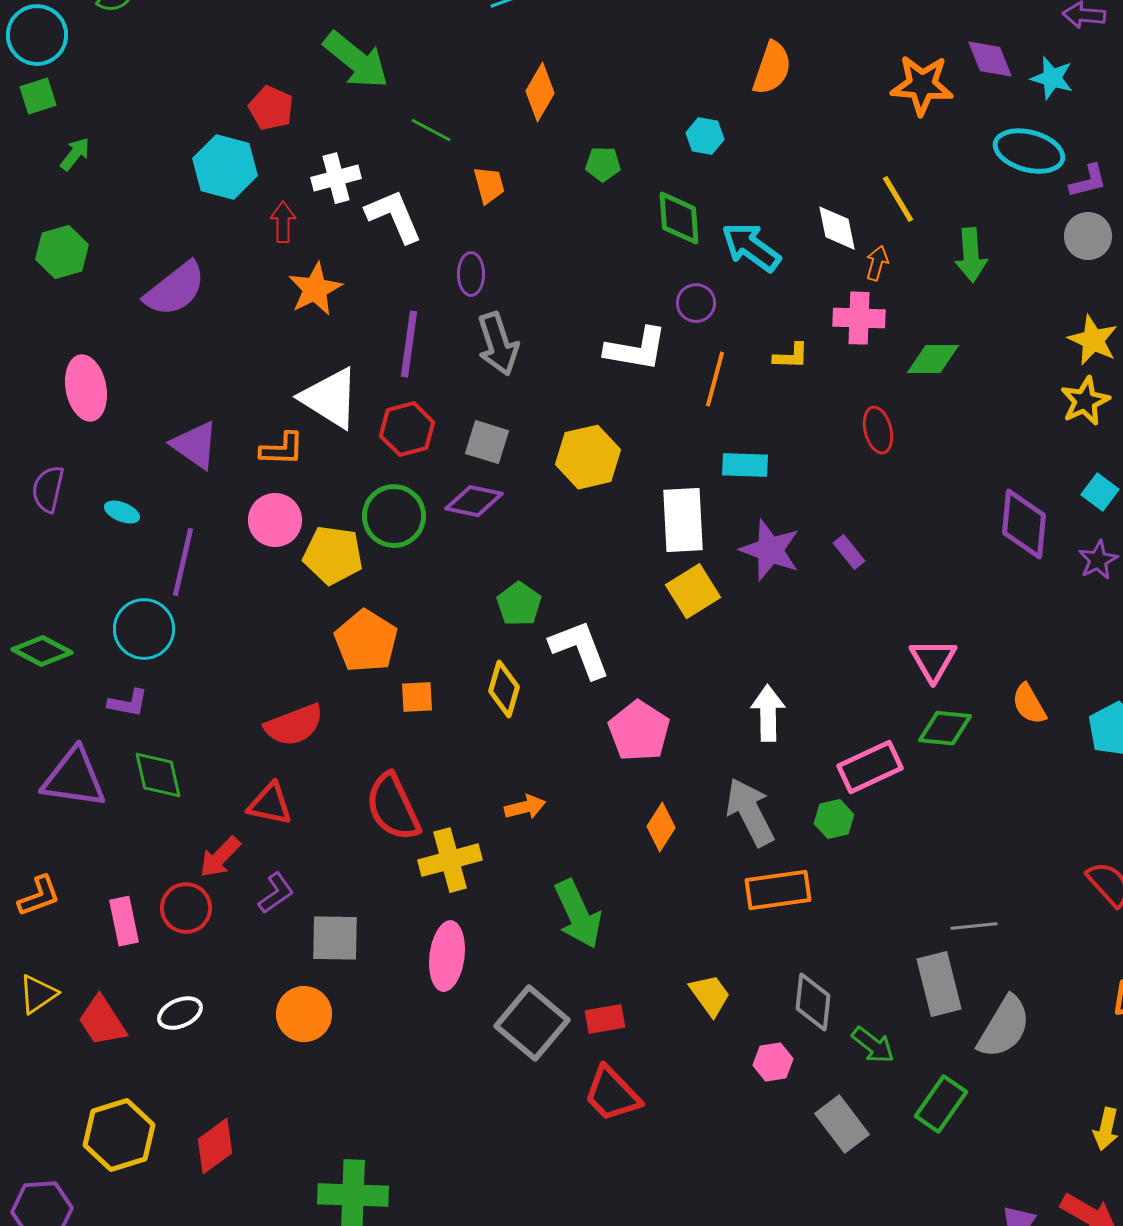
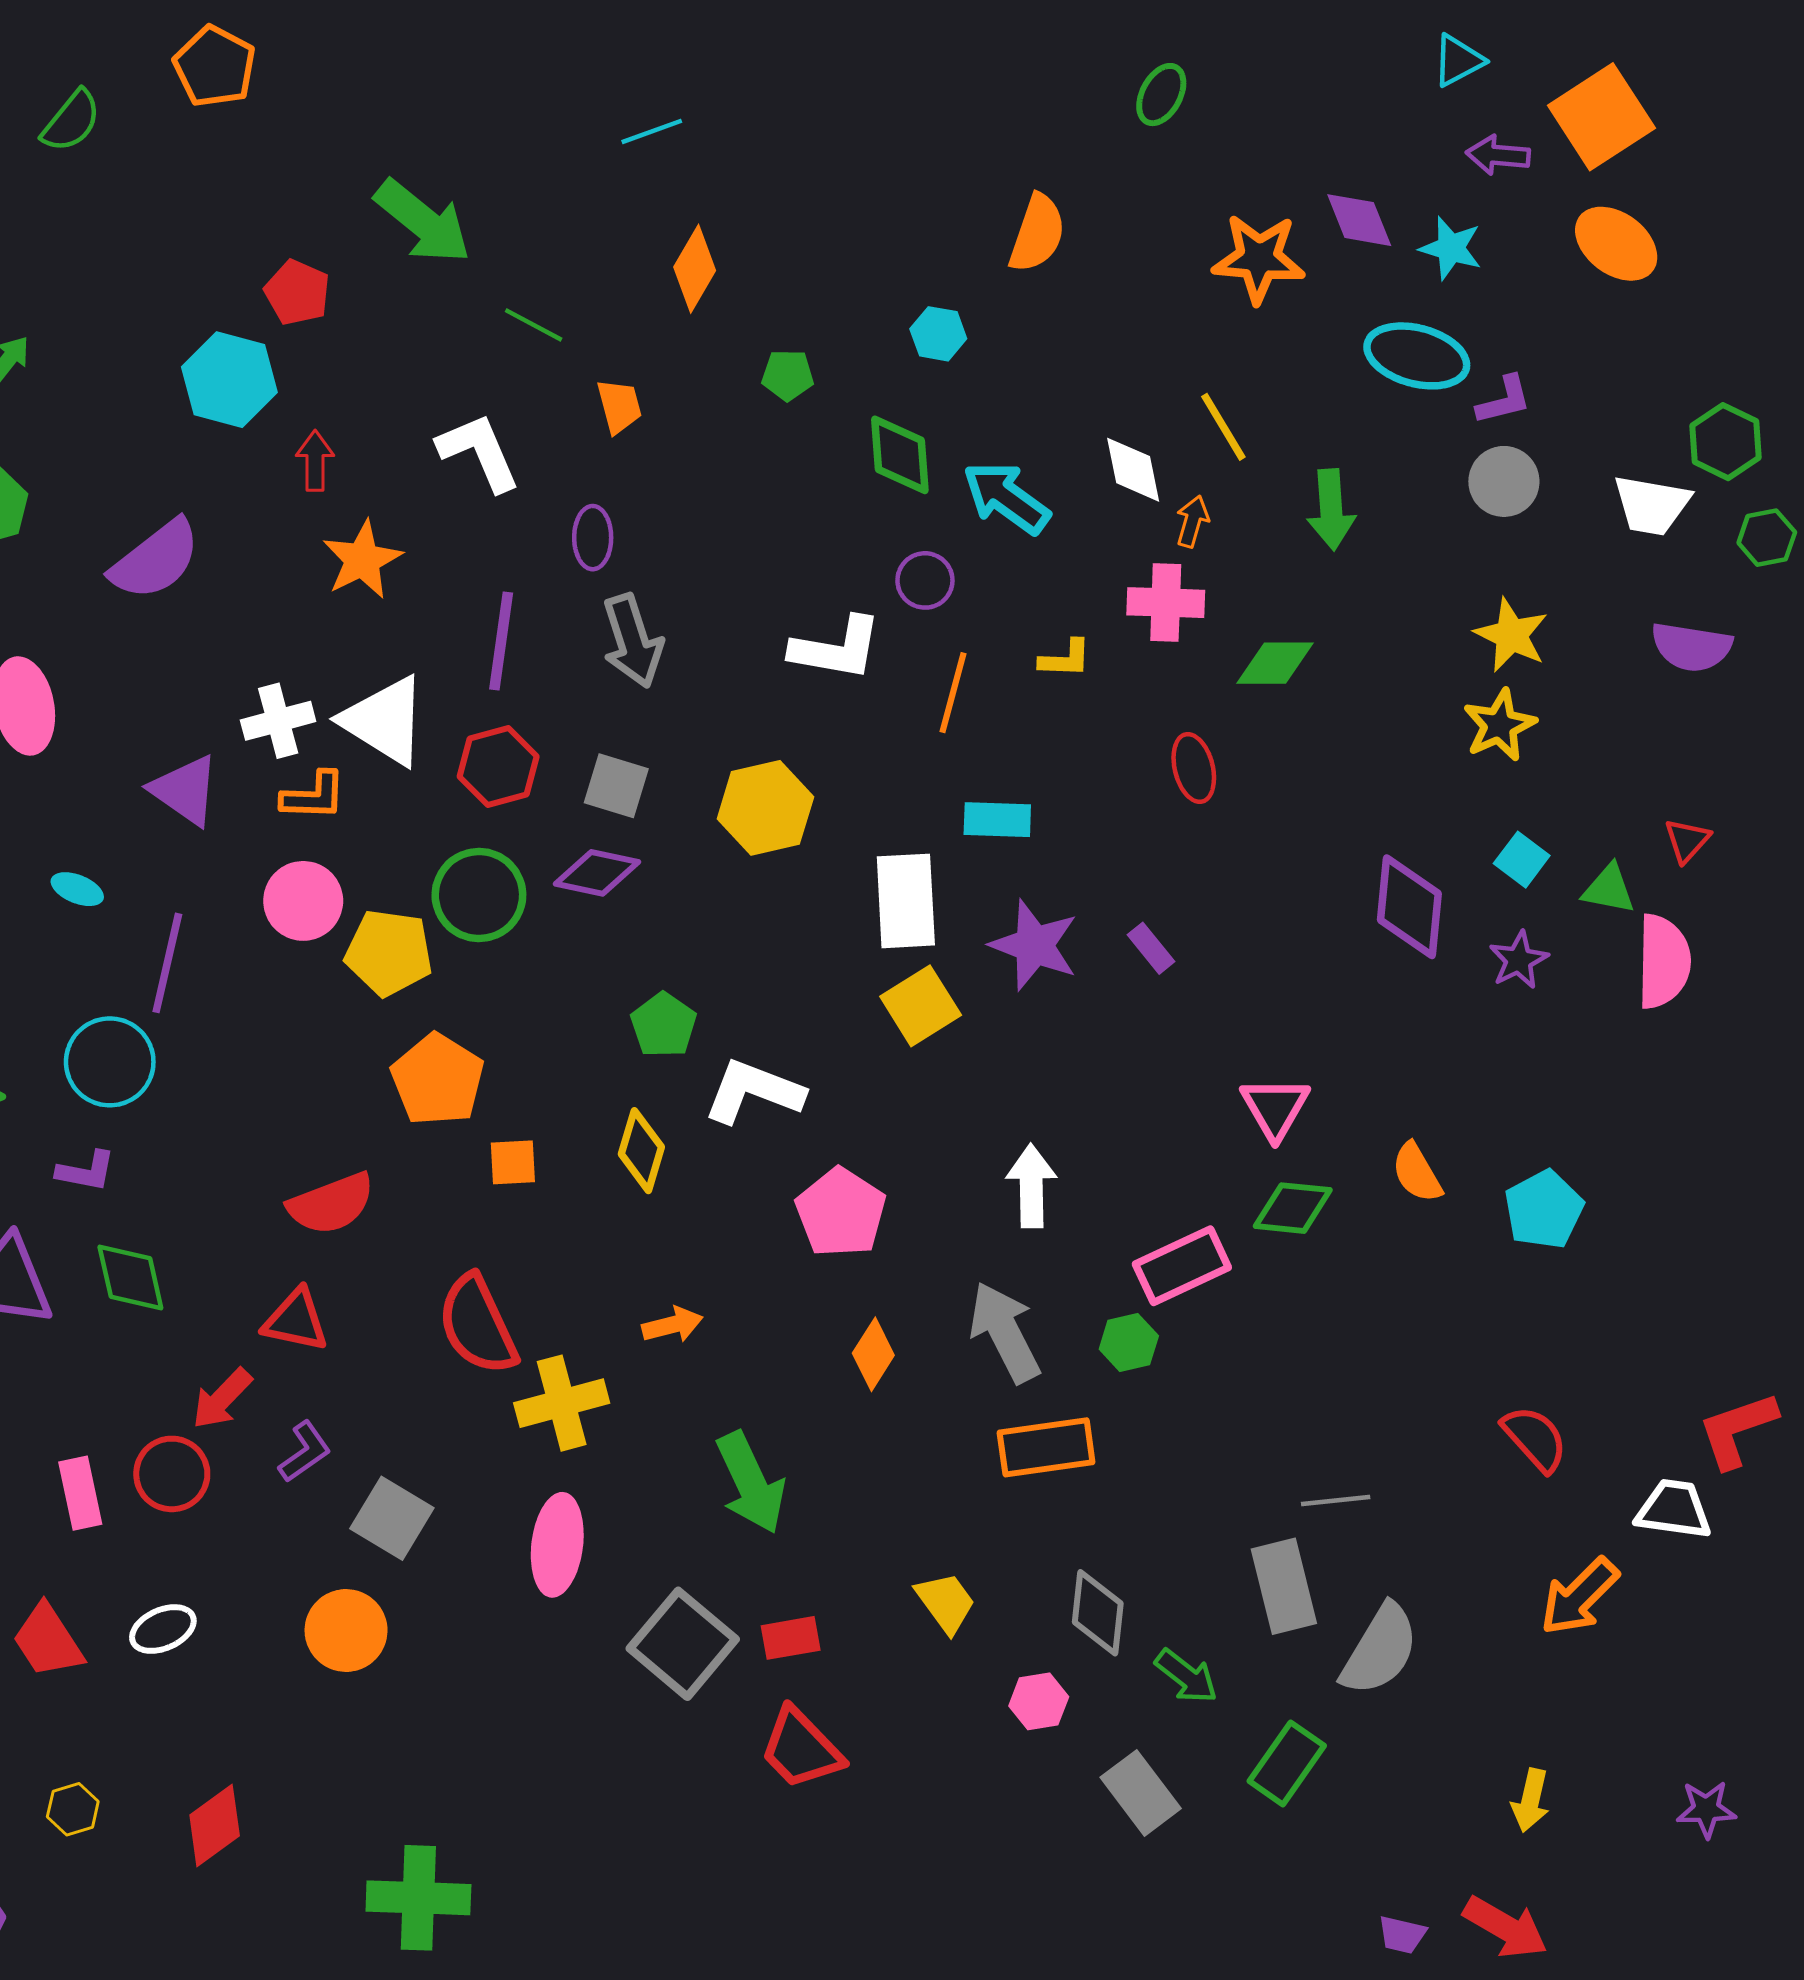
white cross: (336, 178) -> (278, 721), moved
white L-shape: (580, 649) -> (754, 1091), turned -48
gray square: (335, 938) -> (392, 1518), turned 30
yellow hexagon: (119, 1135) -> (73, 1809), size x0.5

